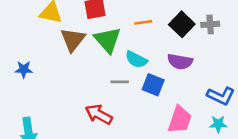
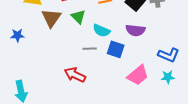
green triangle: (108, 40) -> (78, 17), size x0.7
blue star: (24, 69) -> (17, 35), moved
pink trapezoid: (180, 120) -> (138, 75), turned 35

